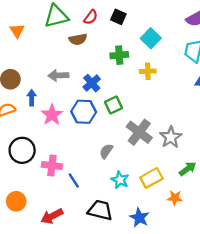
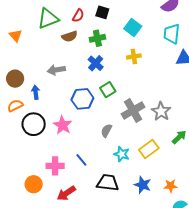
green cross: (119, 55) -> (97, 38), moved
blue cross: (92, 83) -> (96, 63), moved
pink star: (52, 115) -> (63, 125), moved
gray cross: (139, 132) -> (133, 110), turned 30
black circle: (22, 150) -> (34, 124), moved
pink cross: (52, 166) -> (55, 166), moved
orange star: (175, 198) -> (171, 186), moved

